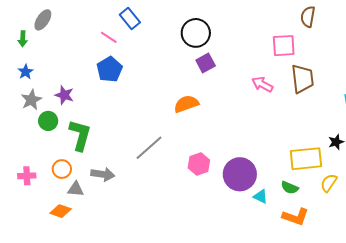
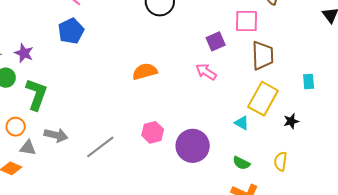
purple square: (206, 63) -> (216, 41), moved
pink arrow: (262, 84) -> (206, 72), moved
gray line: (149, 148) -> (100, 147), moved
yellow rectangle: (306, 159) -> (263, 99), moved, turned -60
yellow semicircle: (329, 183) -> (281, 161), turned -30
cyan triangle: (261, 196) -> (242, 123), moved

